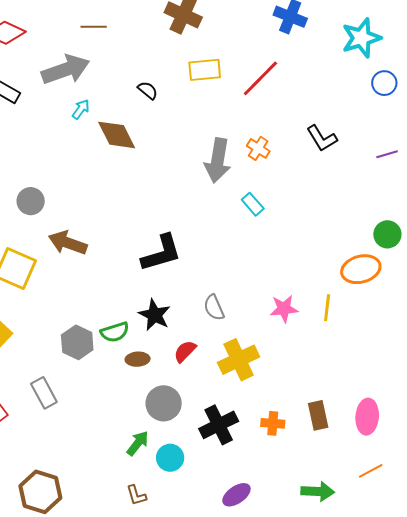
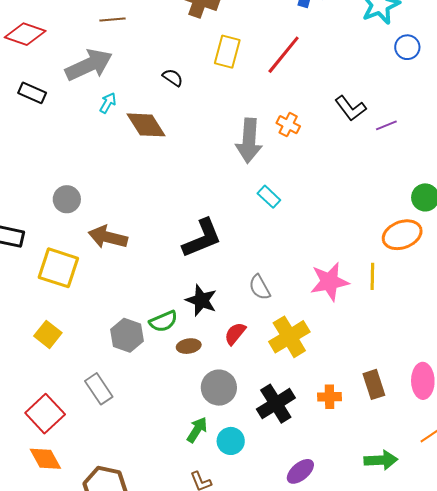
yellow rectangle: (205, 70) -> (227, 52), turned -64
purple line: (387, 154) -> (386, 125), moved
cyan rectangle: (253, 204) -> (269, 197), moved
pink star: (284, 309) -> (329, 282), size x1.4

